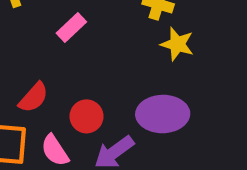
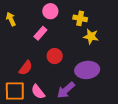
red circle: (87, 116) -> (55, 56), moved

